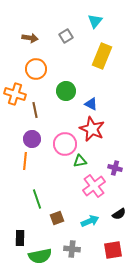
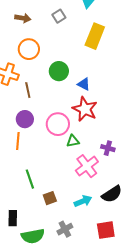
black semicircle: (119, 214) -> (112, 194), size x1.5
gray cross: (72, 249) -> (65, 229), turned -35

